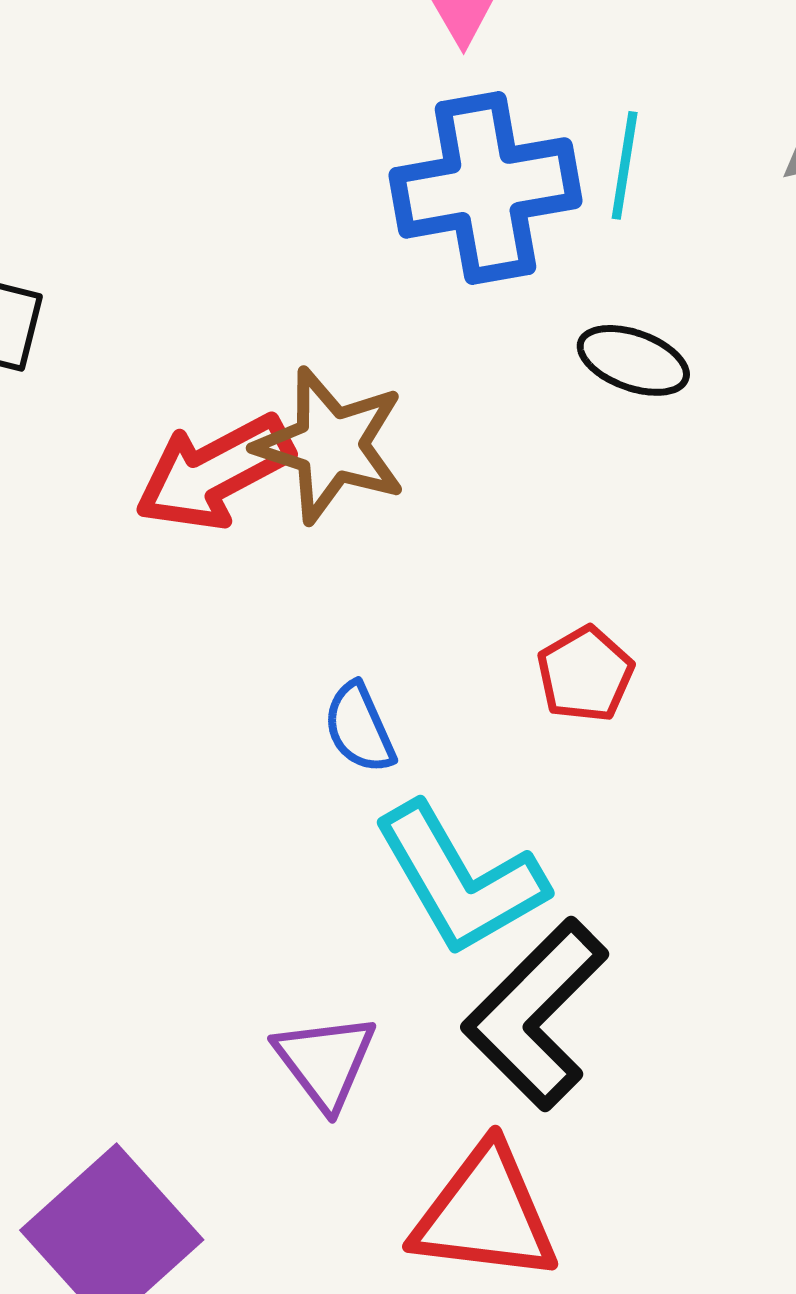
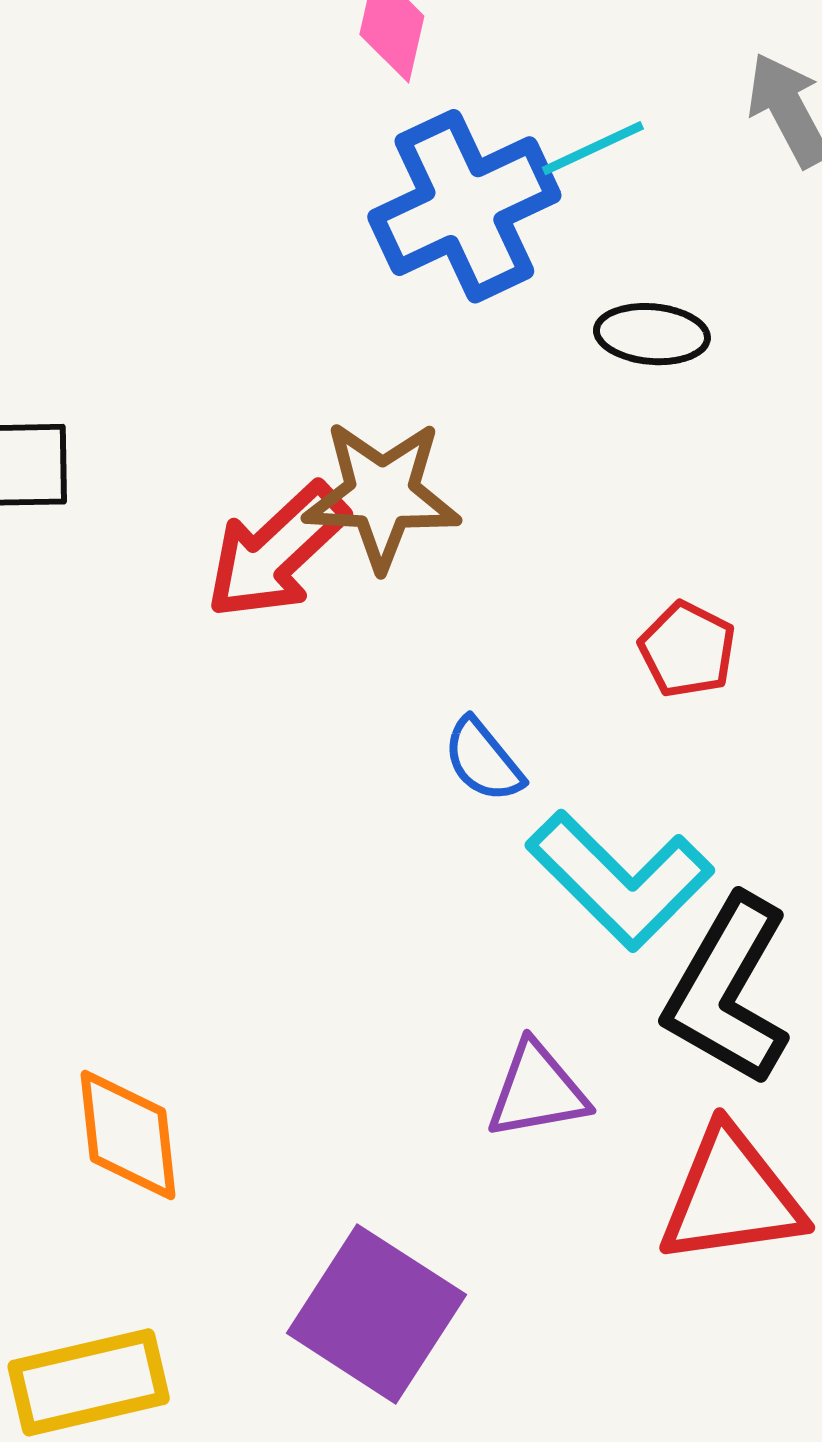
cyan line: (625, 165) -> (593, 148), turned 71
purple triangle: (325, 1061) -> (537, 1091), turned -48

